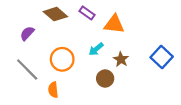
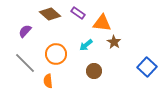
blue square: (162, 57) -> (147, 67), moved
brown star: (121, 59) -> (114, 42), moved

